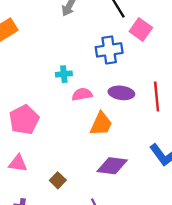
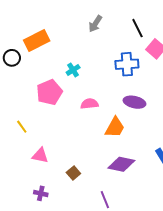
cyan cross: (64, 74) -> (73, 70), moved, turned -32
pink semicircle: (82, 94) -> (90, 104), moved
pink pentagon: (24, 120) -> (49, 92), moved

